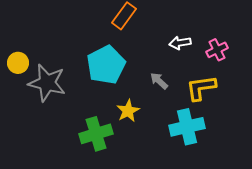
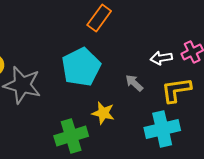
white arrow: (180, 43) -> (161, 58), moved
yellow star: (128, 111) -> (103, 113), turned -30

